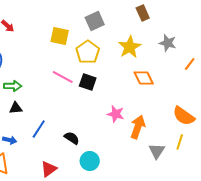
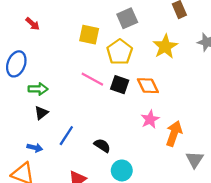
orange diamond: (144, 78) -> (148, 86), moved
black triangle: (16, 108) -> (41, 113), turned -32
pink star: (116, 114) -> (150, 119), turned 30

